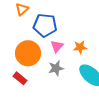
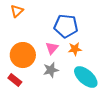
blue pentagon: (45, 25) -> (66, 26), moved

